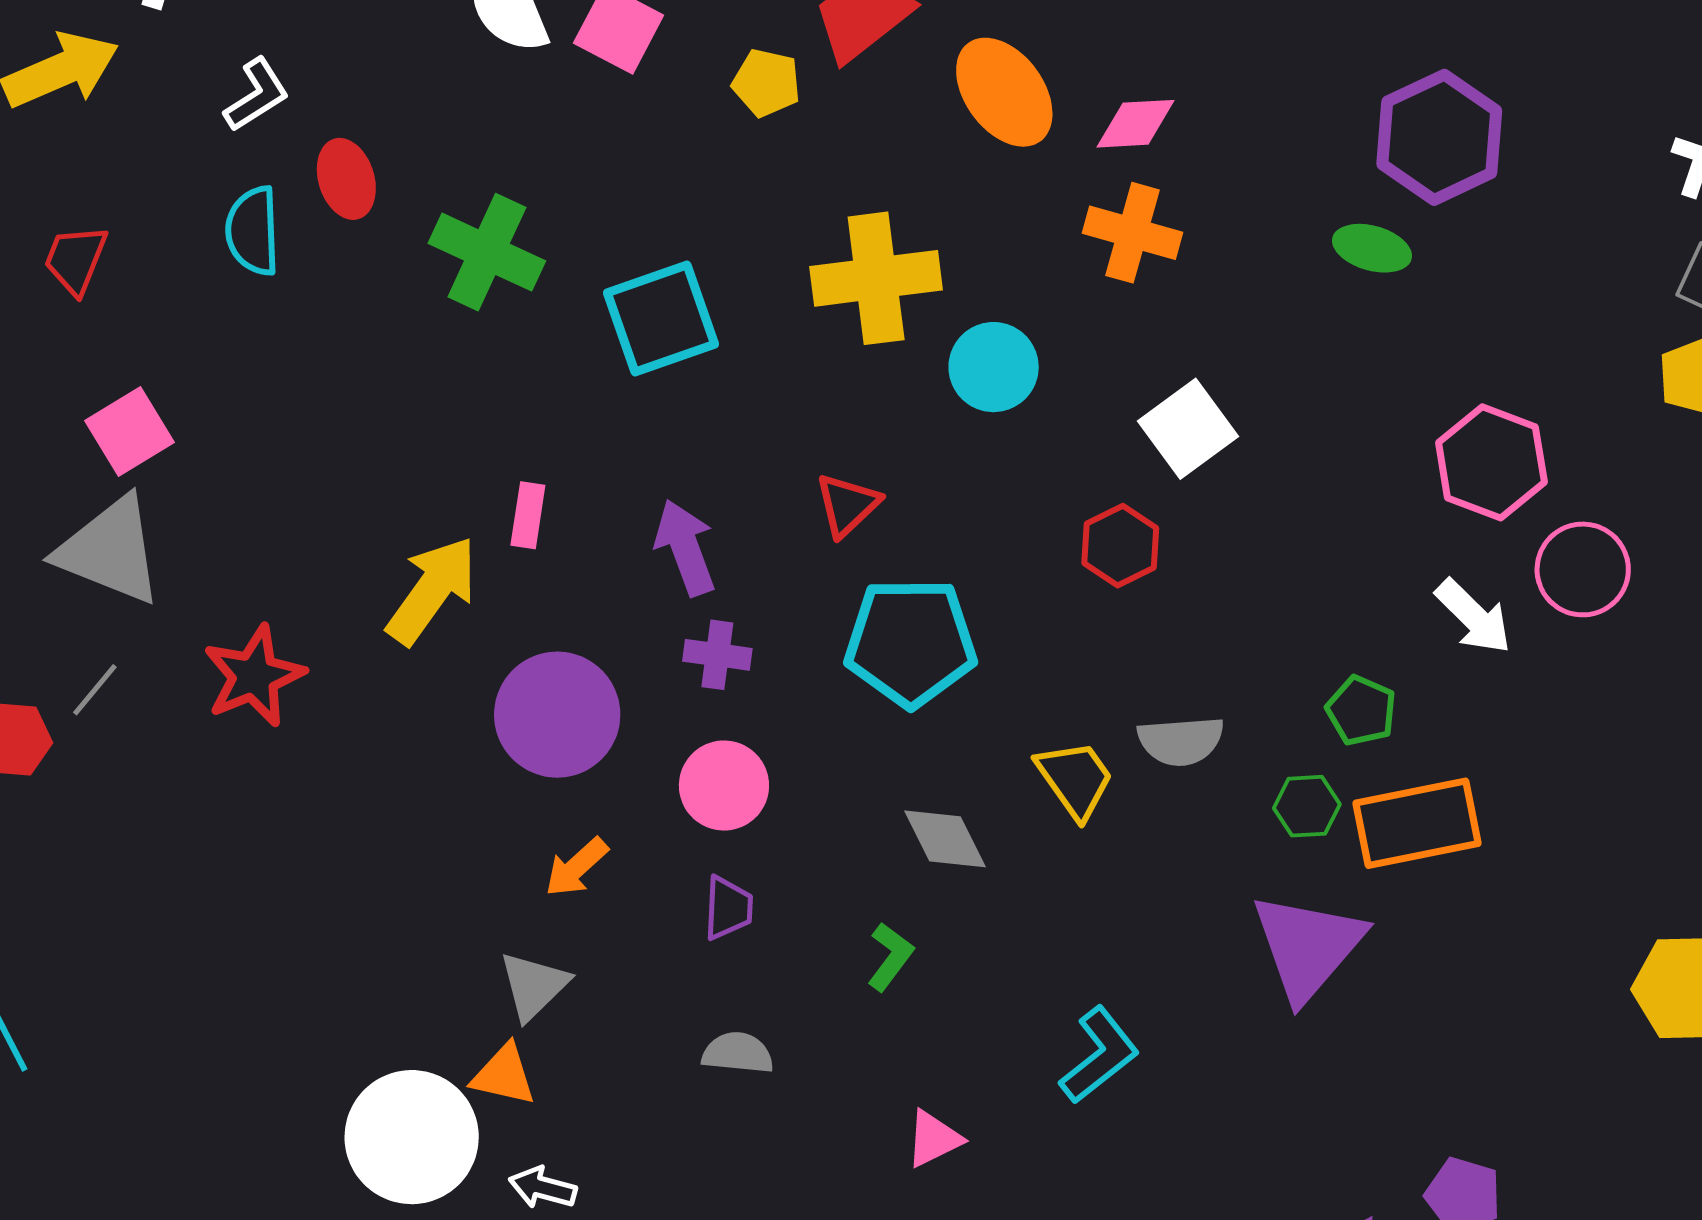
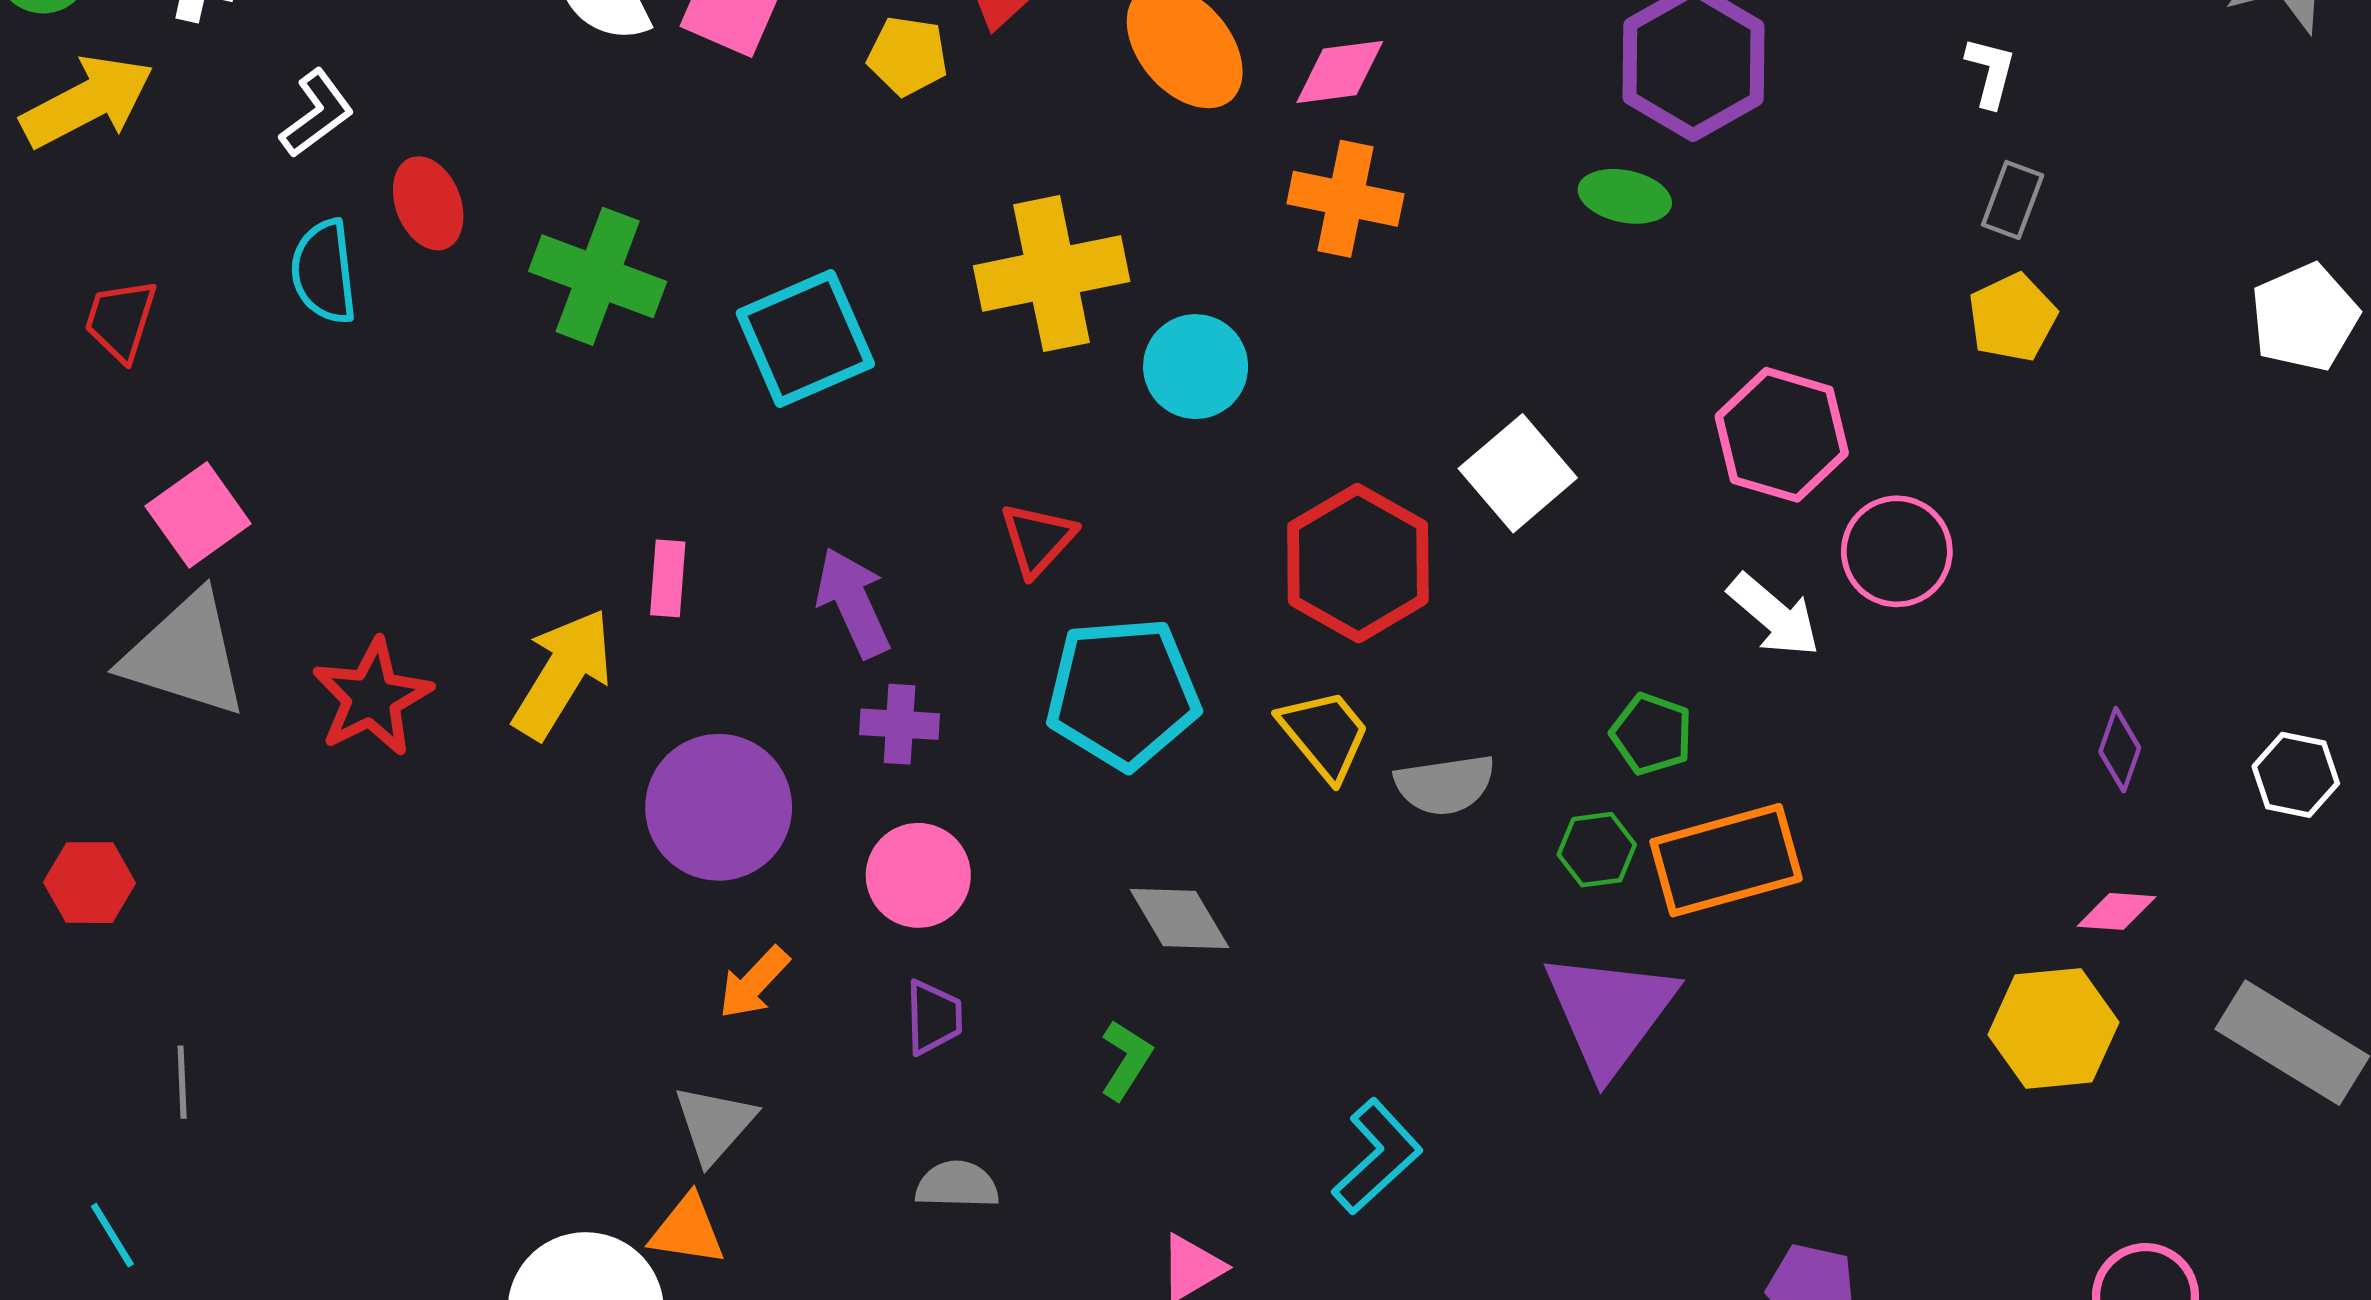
white square: (1188, 429) -> (1518, 473), moved
red hexagon: (1120, 546) -> (1358, 563), size x1.6
red star: (254, 676) -> (372, 697), moved
gray line: (95, 690) -> (182, 1082), moved, turned -38
yellow trapezoid: (1075, 779) -> (1325, 734), moved

